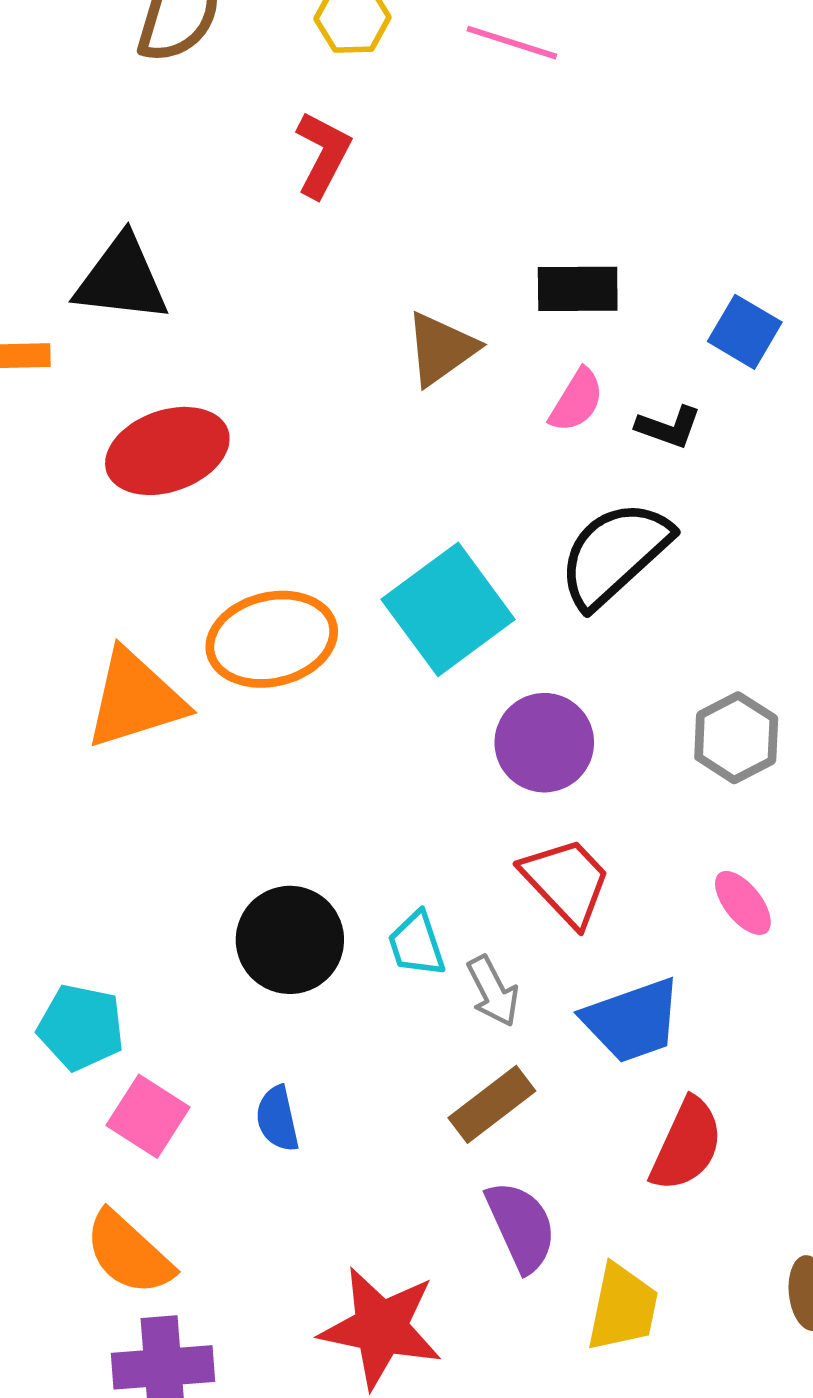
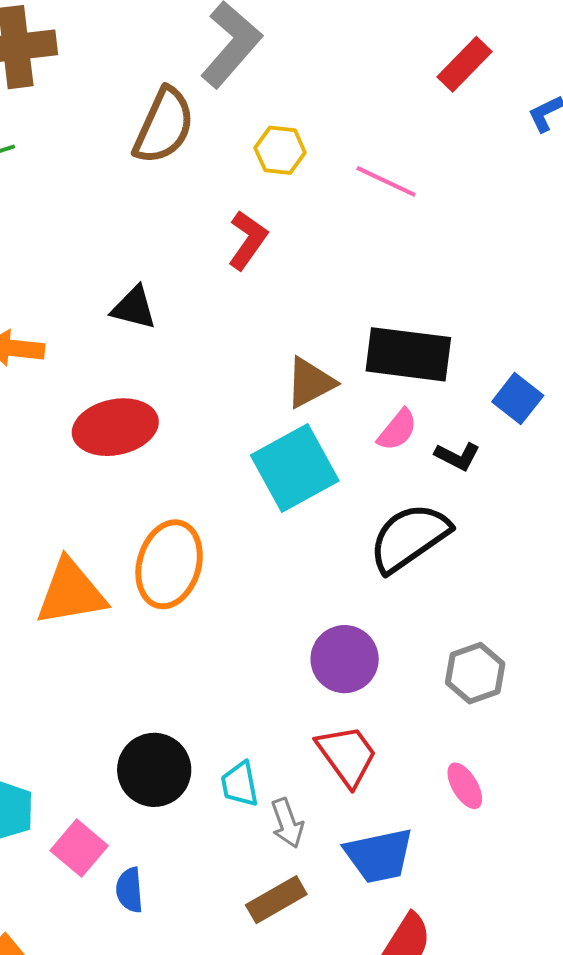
black triangle: (122, 279) -> (134, 308), moved, size x0.7
black rectangle: (578, 289) -> (408, 354), size x1.5
cyan square: (448, 609) -> (295, 468), moved
orange ellipse: (272, 639) -> (169, 564), turned -68
pink square: (148, 1116) -> (79, 848), moved

